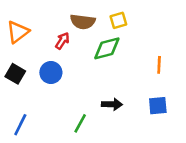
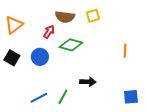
green diamond: (107, 48) -> (71, 45), moved, turned 30
blue square: (158, 106) -> (131, 97), moved
blue line: (20, 125) -> (39, 98), moved, turned 36

